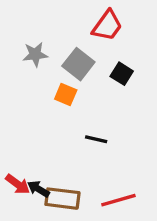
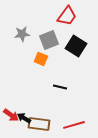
gray square: (78, 64) -> (49, 40), turned 30
black square: (122, 74) -> (76, 46), size x1.5

